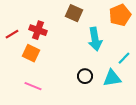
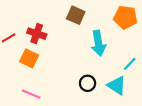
orange pentagon: (120, 15) -> (125, 17), turned 30
cyan triangle: (112, 78) -> (117, 85), turned 42

